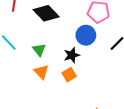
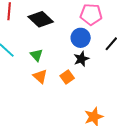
black star: (72, 55) -> (81, 59), moved

